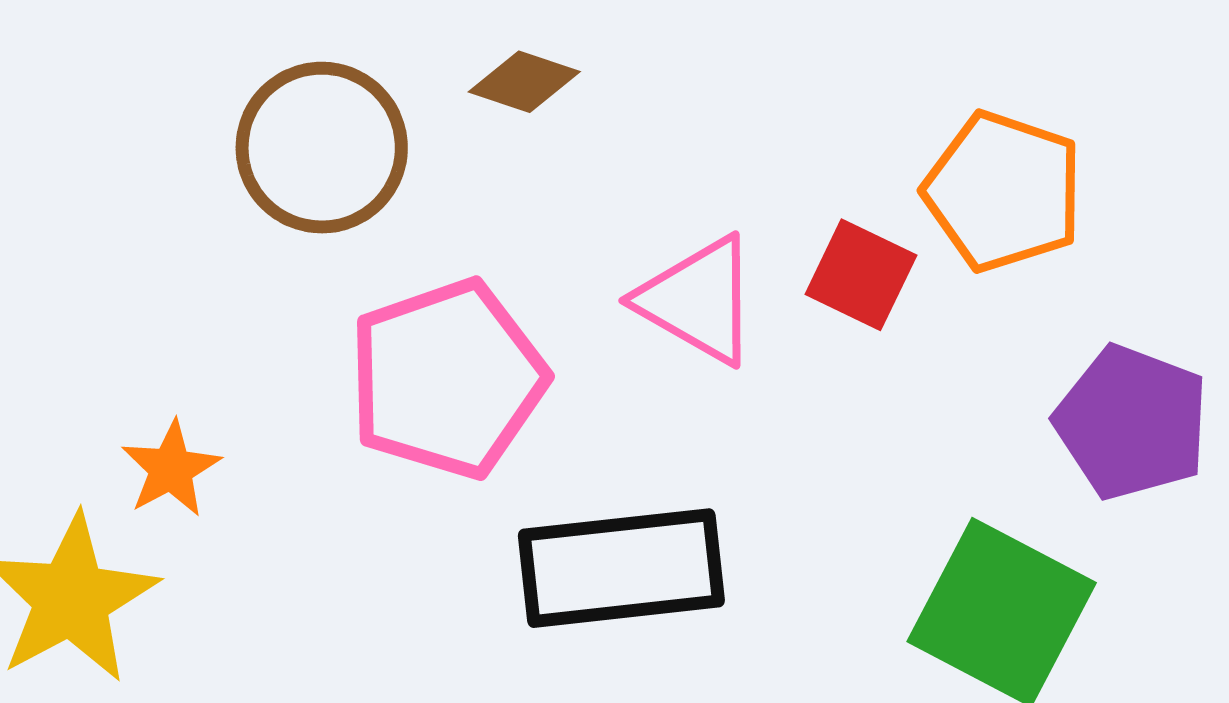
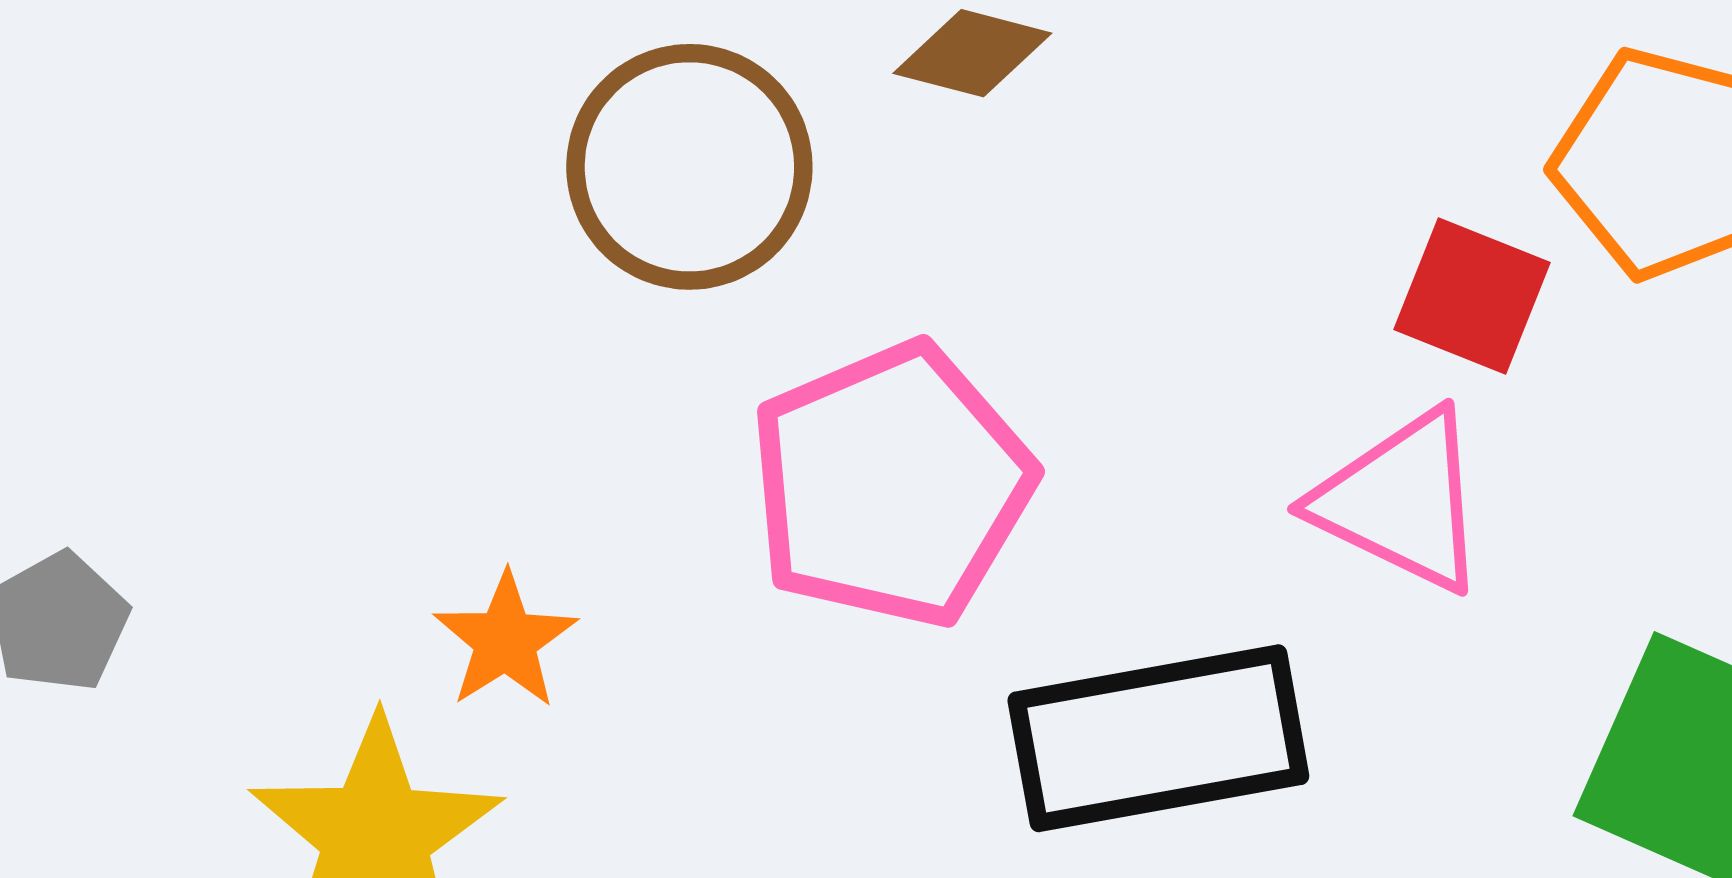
pink triangle: (698, 300) -> (1401, 501), moved

